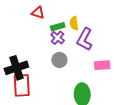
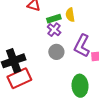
purple L-shape: (85, 39) -> (82, 46), moved
red rectangle: (22, 85) -> (19, 78), turned 70

